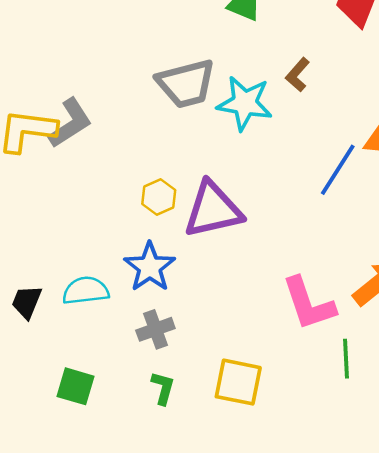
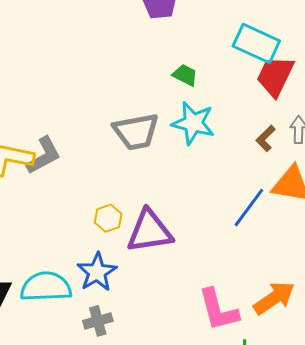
brown L-shape: (298, 75) -> (266, 138), moved
cyan star: (245, 103) -> (193, 123), moved
cyan semicircle: (86, 291) -> (46, 287), size x1.4

